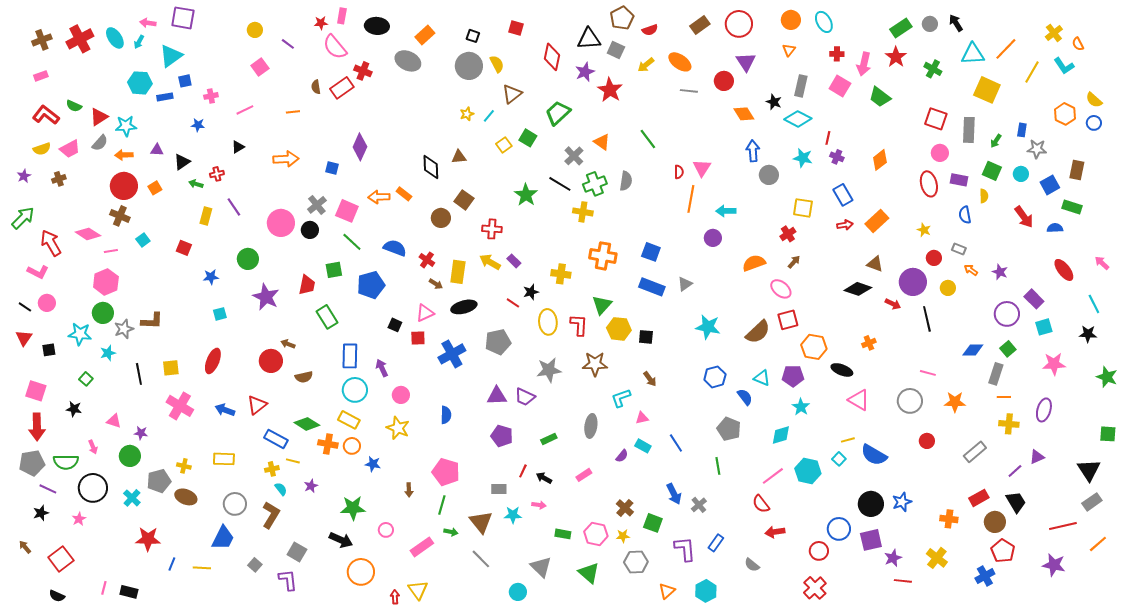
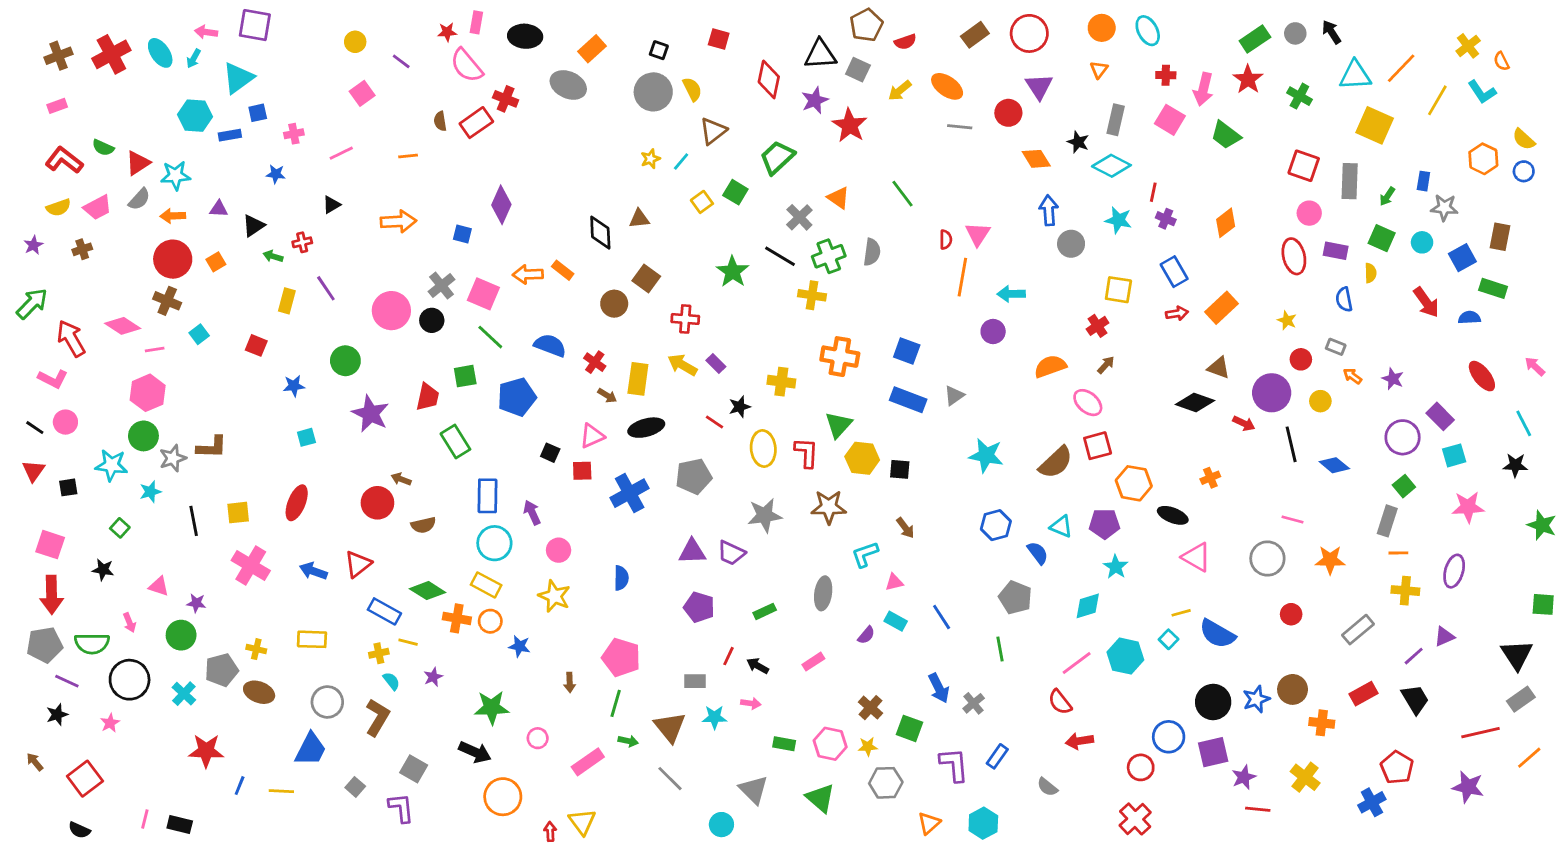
blue diamond: (973, 350) -> (1334, 465), moved, turned 40
brown circle: (995, 522) -> (1293, 689), moved

